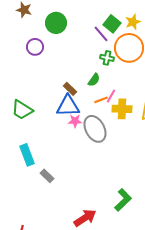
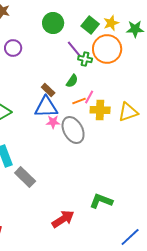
green circle: (56, 23) -> (53, 23), moved
purple line: (101, 34) -> (74, 49), moved
gray rectangle: (47, 176) -> (25, 177), size x1.5
green L-shape: (123, 200) -> (101, 201), turned -115

